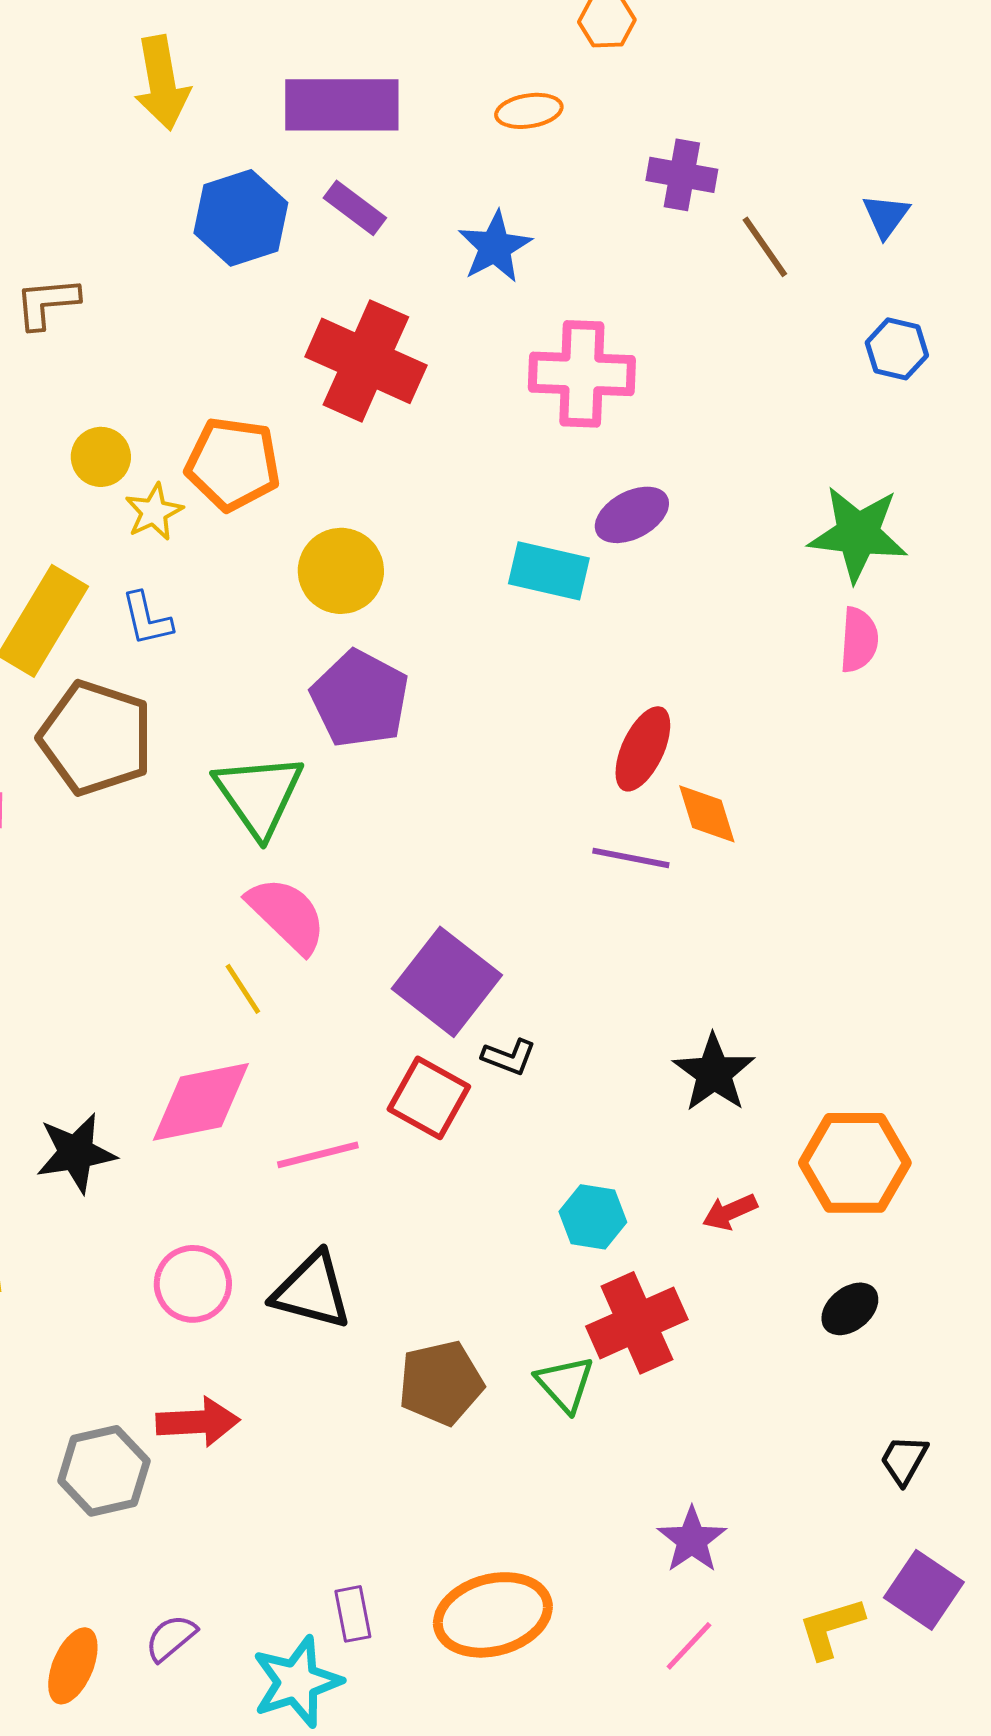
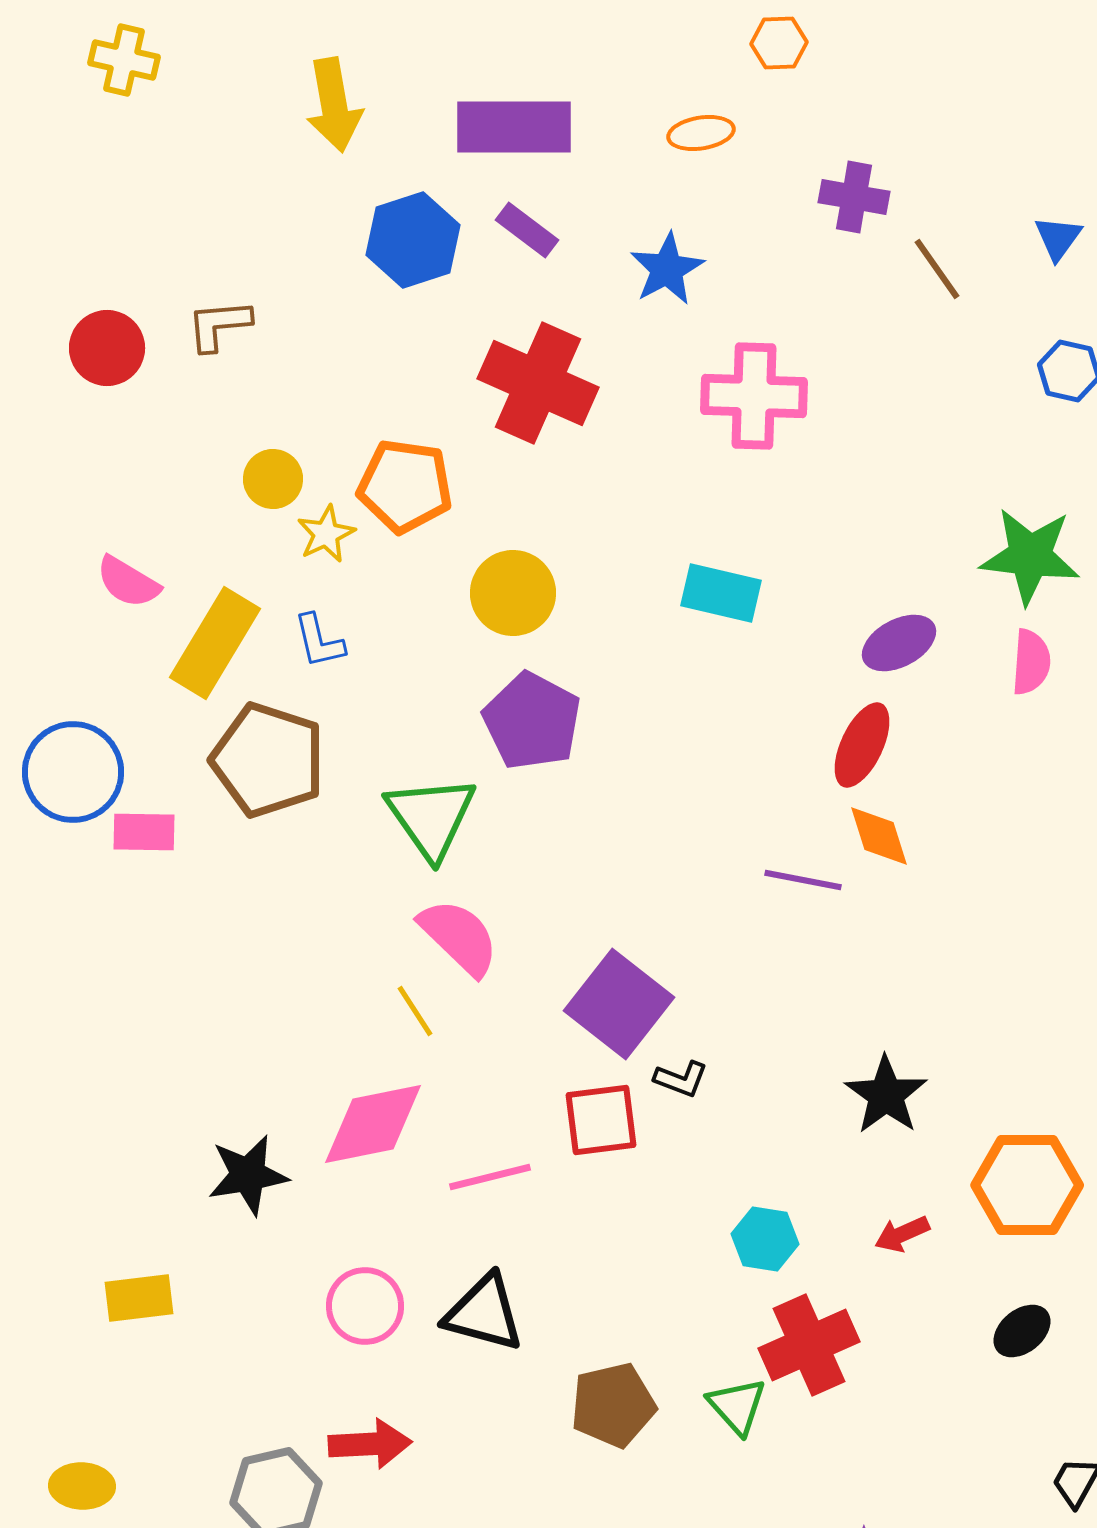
purple ellipse: (632, 515) -> (899, 643), moved
red ellipse: (643, 749) -> (862, 745), moved
red square: (429, 1098) -> (601, 1120), turned -36

